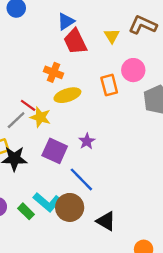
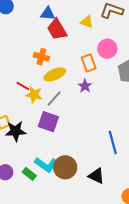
blue triangle: (66, 21) -> (48, 14), turned 42
yellow triangle: (112, 36) -> (87, 22), turned -32
gray line: (16, 120) -> (54, 98), moved
purple star: (87, 141) -> (85, 86), moved
blue line: (81, 179) -> (113, 143), moved, turned 35

